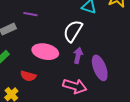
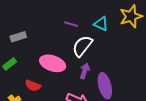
purple line: (30, 14) -> (71, 24), moved

